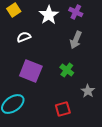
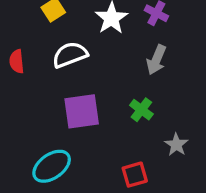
white semicircle: (24, 37) -> (70, 55), size x1.5
purple square: (31, 71) -> (82, 111), turned -30

